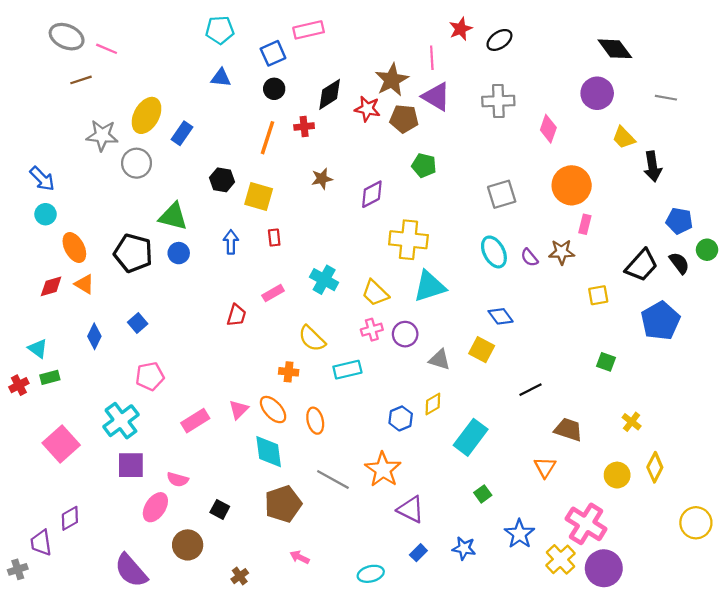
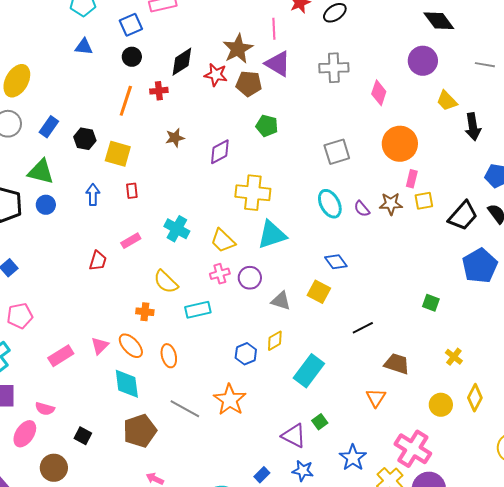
blue rectangle: (182, 133) -> (49, 127), moved
yellow square: (598, 295) -> (424, 201), moved
purple triangle: (411, 509) -> (294, 436), moved

